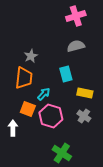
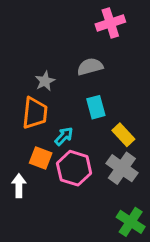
gray semicircle: (76, 46) -> (90, 67), moved
yellow rectangle: (85, 93) -> (123, 135), turned 35
gray cross: (84, 116) -> (122, 168), size x1.5
green cross: (62, 153) -> (131, 222), moved

